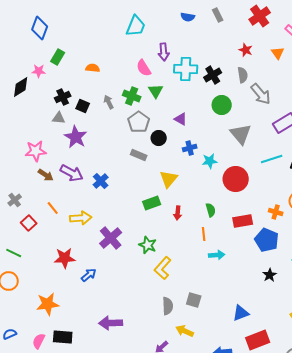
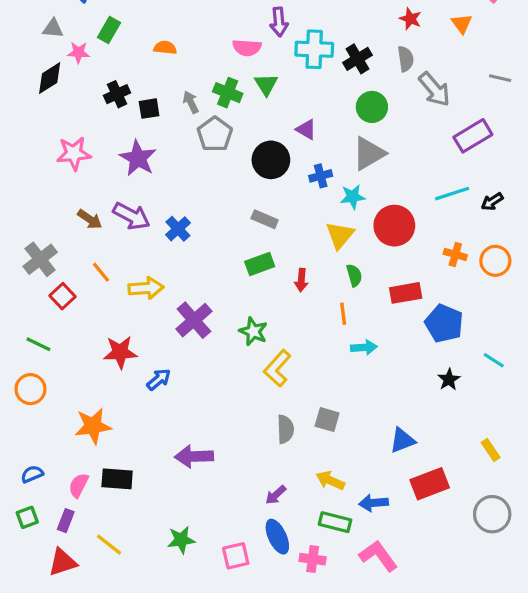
pink semicircle: (144, 68) -> (247, 48), turned -54
black square: (83, 106) -> (149, 109), turned -32
gray triangle: (59, 118) -> (53, 28), moved
gray pentagon: (139, 122) -> (215, 134), moved
gray triangle: (241, 134) -> (369, 153), moved, turned 40
black circle: (159, 138) -> (271, 160), size x1.5
pink star: (36, 151) -> (74, 153), moved
gray rectangle: (139, 155) -> (265, 219), moved
yellow triangle: (169, 179) -> (340, 235), moved
gray cross: (15, 200) -> (40, 259), size x1.5
orange cross: (276, 212) -> (455, 254), moved
yellow arrow: (185, 331) -> (330, 480), moved

